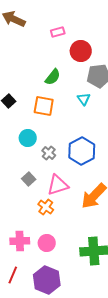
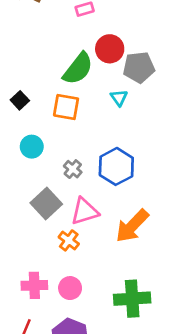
red circle: (81, 51) -> (110, 49), moved
green semicircle: (53, 77) -> (78, 69), size x1.5
cyan circle: (28, 138) -> (32, 147), moved
gray square: (29, 179) -> (46, 203), size x1.6

